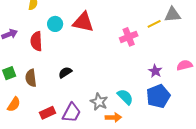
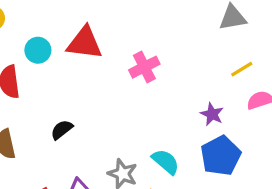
yellow line: (154, 24) -> (242, 69), moved
pink cross: (129, 37) -> (144, 67), moved

